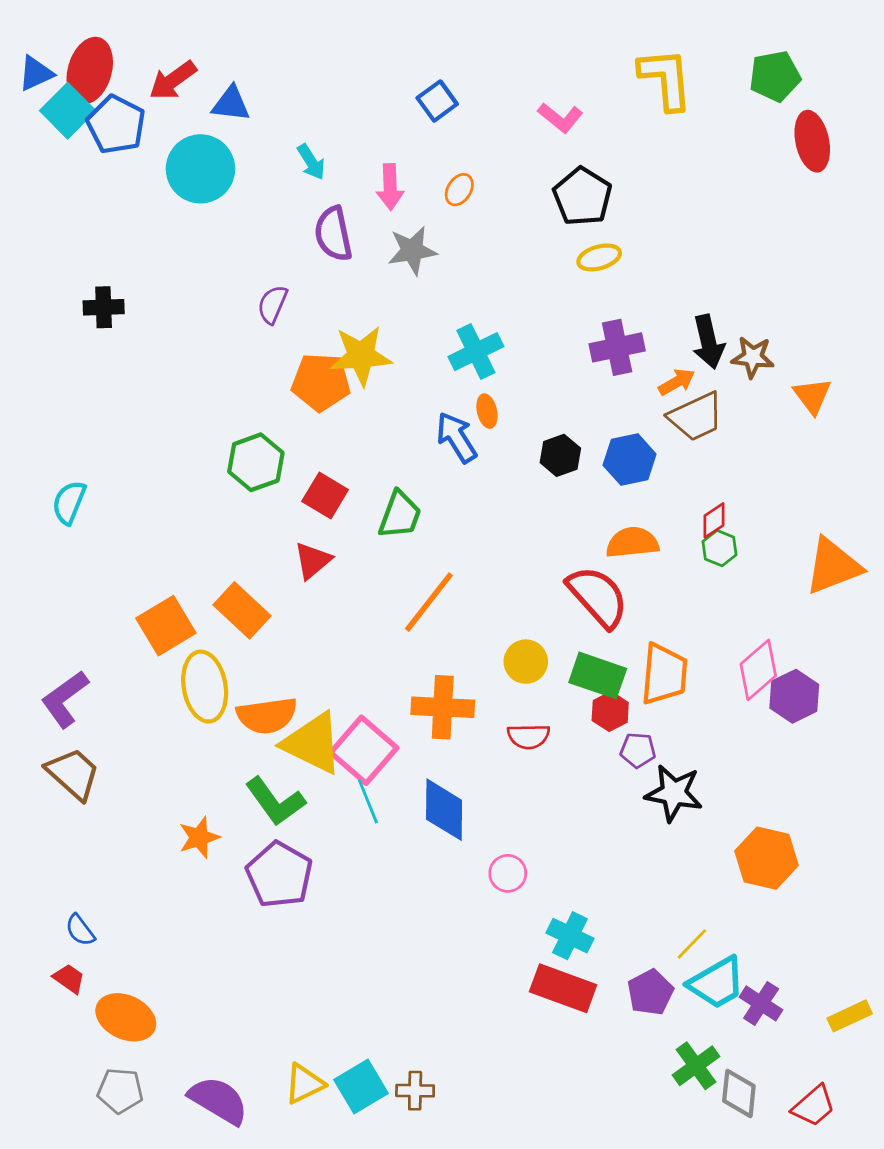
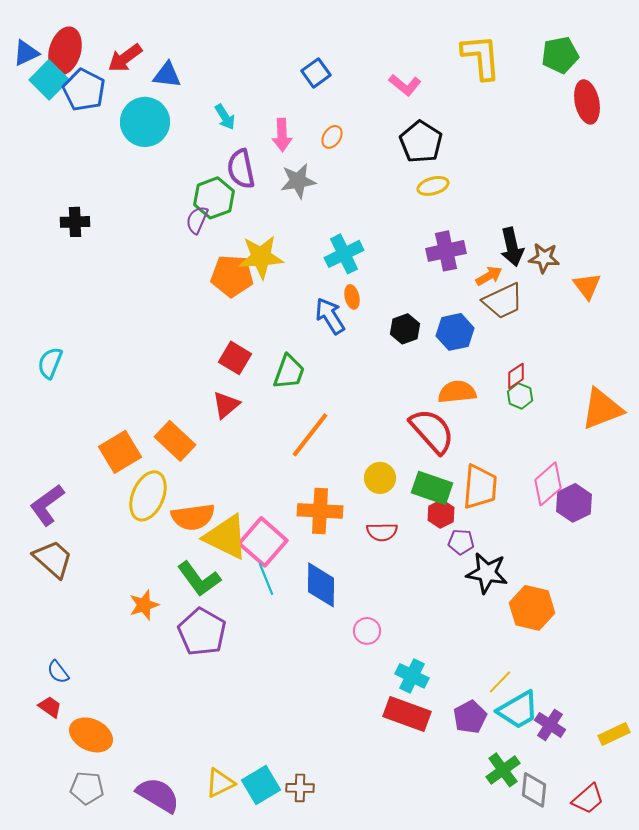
green hexagon: (256, 462) -> (214, 198), moved
yellow ellipse: (205, 687) -> (148, 496), turned 33
orange hexagon: (767, 858) -> (532, 608), moved

